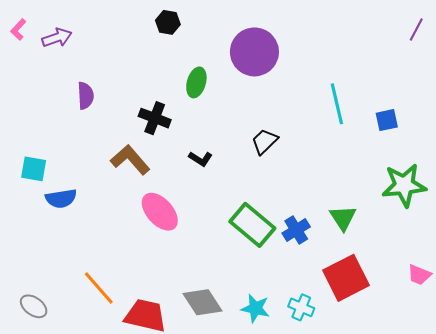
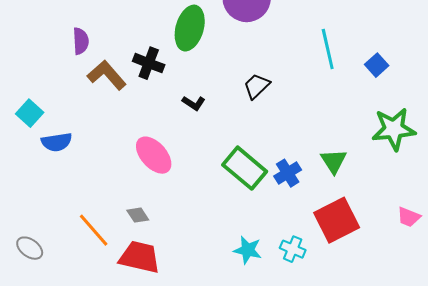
green ellipse: (196, 82) -> (190, 28), size x1.5
blue square: (387, 120) -> (377, 65), turned -30
brown L-shape: (130, 160) -> (107, 75), moved
cyan square: (34, 169) -> (30, 113), turned 32
gray diamond: (203, 302) -> (138, 215), moved, size x0.6

